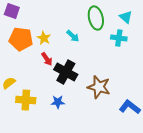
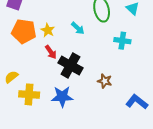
cyan cross: (119, 38) -> (122, 41), moved
brown star: (99, 87) -> (105, 81), size x0.6
blue star: (58, 102) -> (62, 97), size x1.5

